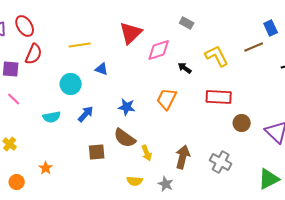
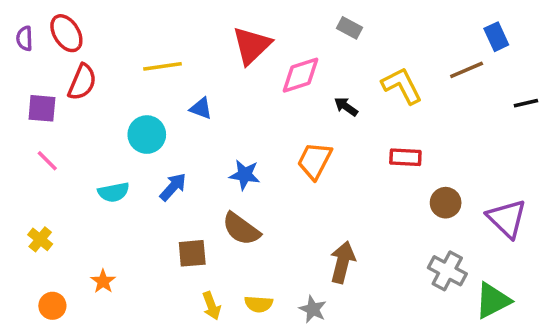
red rectangle: (219, 97) -> (405, 157), size x0.7
yellow arrow: (147, 153) -> (211, 306), moved
gray cross: (221, 162) -> (447, 271), moved

